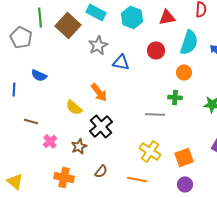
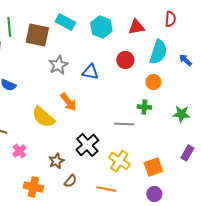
brown square: (68, 25) -> (37, 35), turned -30
gray star: (98, 45) -> (58, 65), moved
yellow semicircle: (74, 107) -> (43, 117), size x1.4
black cross: (101, 126) -> (87, 145), moved
brown star: (79, 146) -> (56, 161), moved

